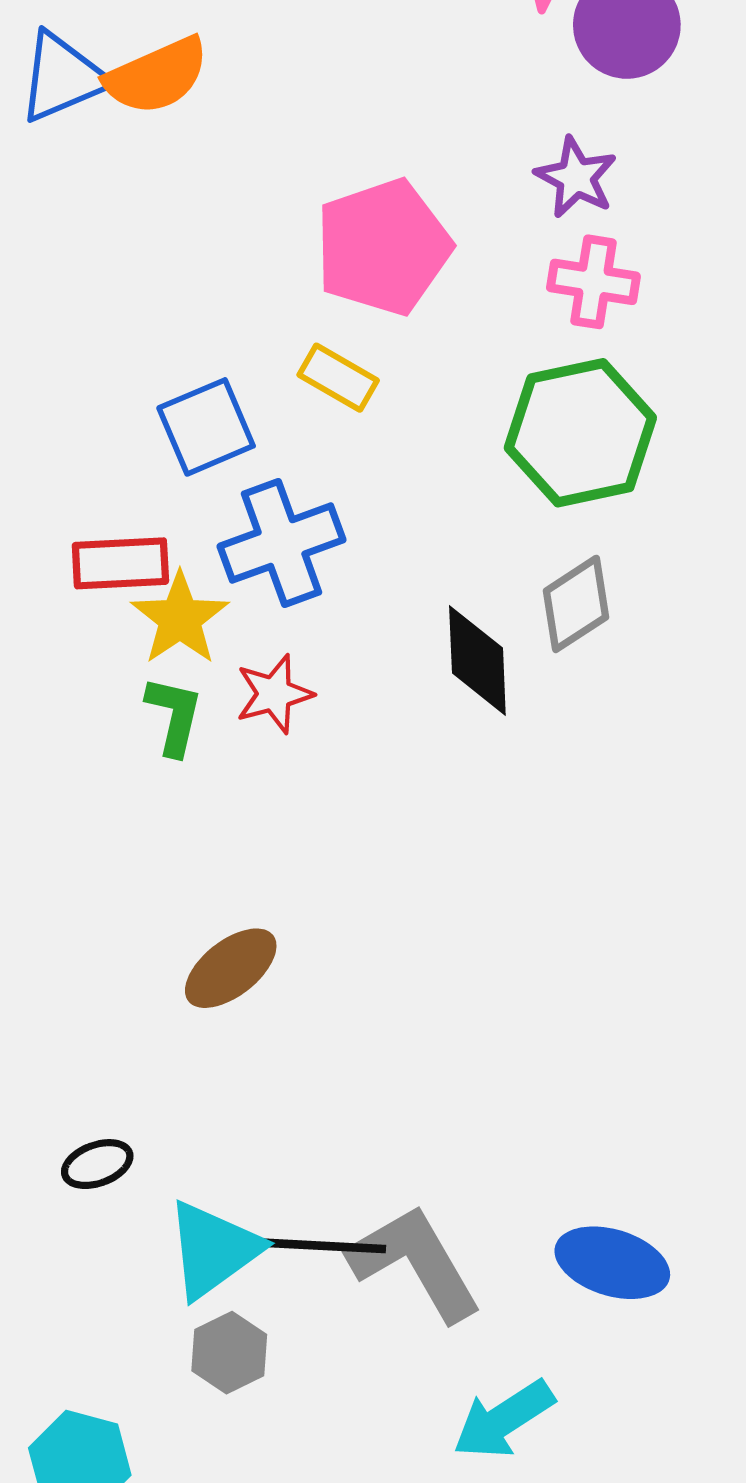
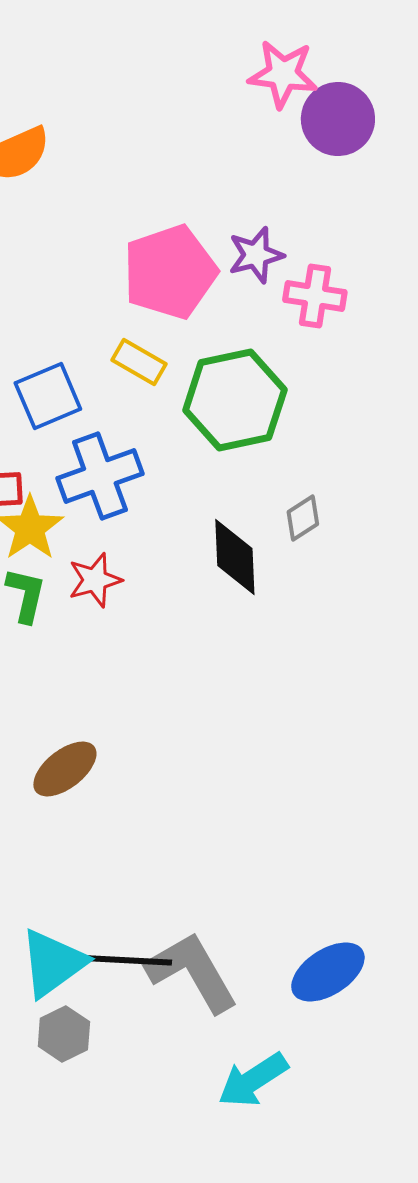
purple star: (576, 177) -> (256, 255), moved, turned 30
green hexagon: (580, 433) -> (235, 400), moved
gray diamond: (576, 604) -> (303, 518), size x0.7
blue ellipse: (612, 1263) -> (328, 972), turned -50

